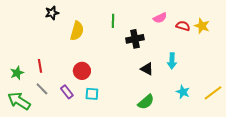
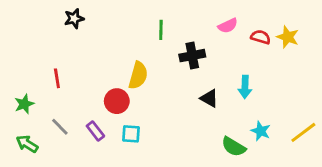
yellow semicircle: (77, 31) -> (138, 75), moved
red line: (40, 66) -> (57, 78), moved
green arrow: (19, 101) -> (27, 144), size x0.7
green semicircle: (146, 102) -> (234, 147), moved, turned 72

